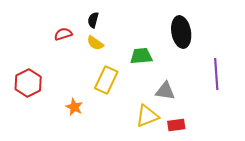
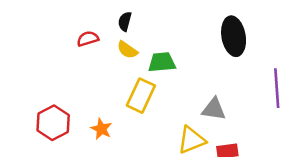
green trapezoid: (141, 56) -> (162, 62), moved
red hexagon: (28, 83) -> (53, 123), moved

